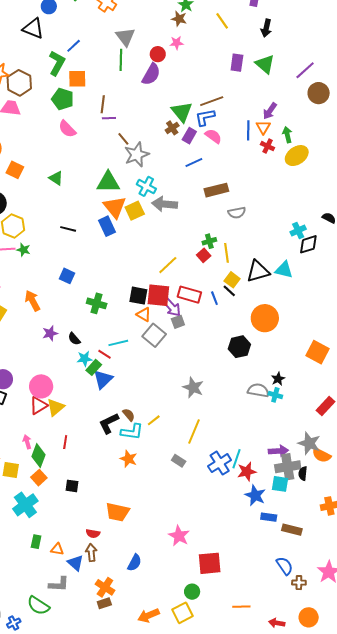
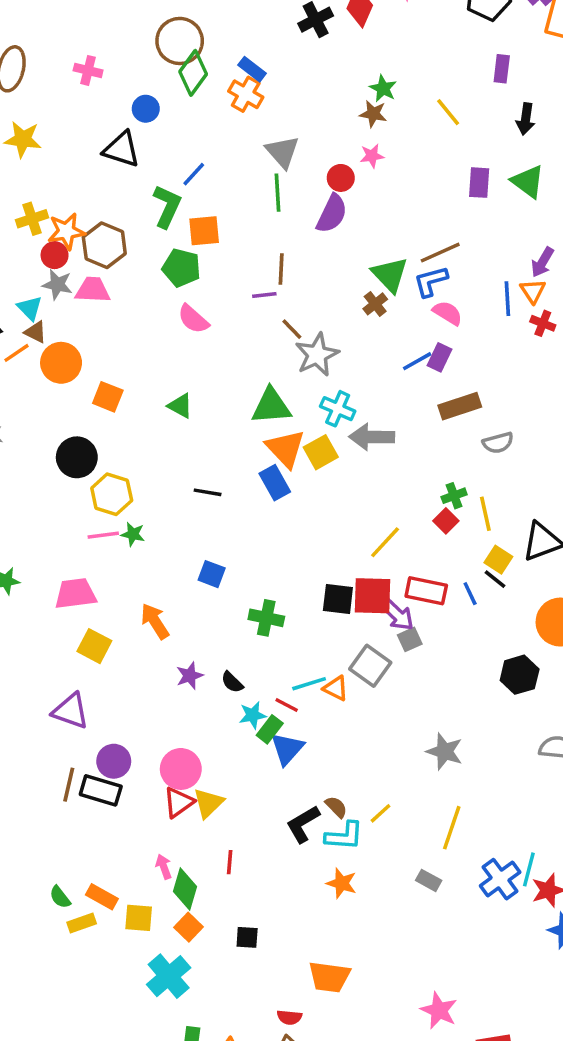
brown line: (103, 104) -> (281, 269), moved
purple rectangle: (189, 136) -> (439, 357), moved
orange triangle: (144, 314) -> (336, 688), moved

